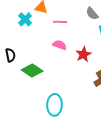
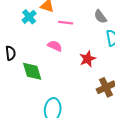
pink semicircle: (60, 45) -> (55, 46), moved
green diamond: (32, 71) -> (32, 71), turned 35

